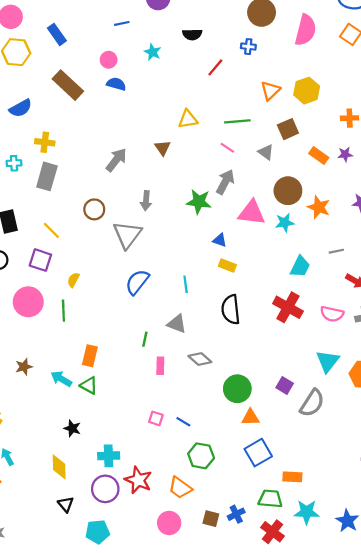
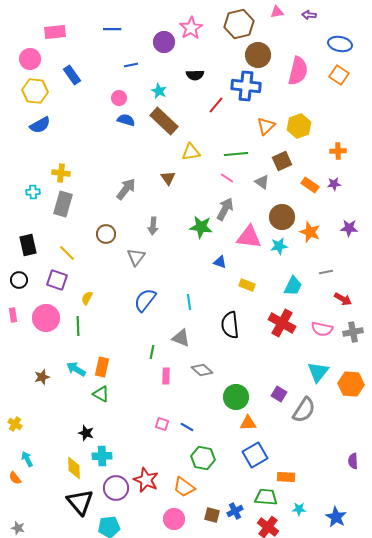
blue cross: (248, 47) -> (246, 86), size x2.0
brown rectangle: (68, 85) -> (164, 121), moved
blue semicircle: (21, 108) -> (40, 125), moved
gray triangle: (127, 235) -> (136, 257), size x0.7
yellow rectangle: (227, 266) -> (247, 285), moved
cyan arrow: (61, 379) -> (76, 369), moved
cyan cross: (109, 456) -> (102, 456), moved
black triangle: (66, 504) -> (80, 502), size x1.8
cyan star: (307, 512) -> (299, 509), size x0.6

